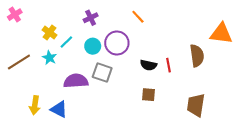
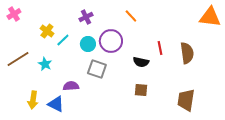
orange triangle: (221, 34) -> (210, 17), moved
cyan star: (50, 58) -> (45, 64), moved
red line: (169, 65) -> (160, 48), moved
purple semicircle: (76, 81) -> (71, 86), moved, size x0.7

